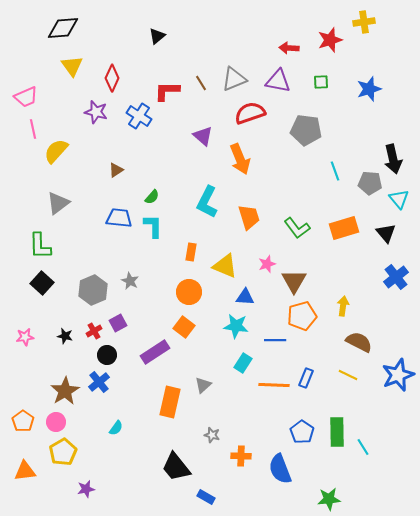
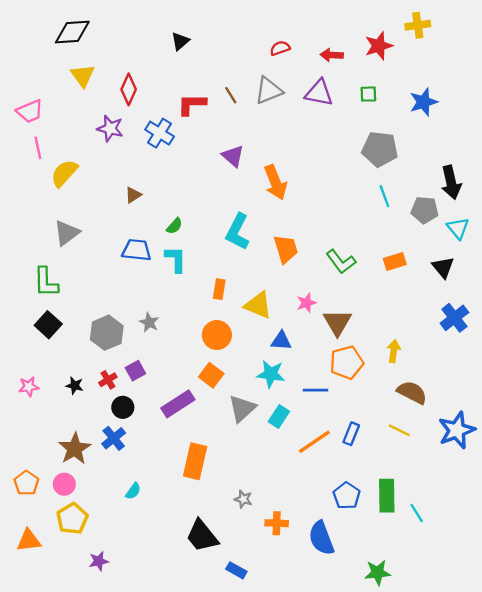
red semicircle: (250, 113) -> (280, 48), moved, size x0.6
gray pentagon: (306, 130) -> (380, 149), moved
orange rectangle: (344, 228) -> (395, 262), size x0.7
gray triangle: (203, 385) -> (242, 408), moved, size x1.5
orange line: (274, 385) -> (314, 442), turned -36

